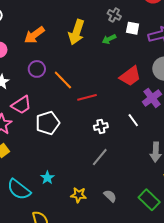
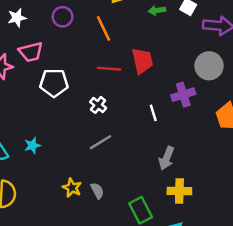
red trapezoid: (130, 76) -> (142, 61), moved, turned -85
orange line: (63, 80) -> (104, 28), moved
white cross: (101, 126) -> (98, 105), moved, turned 32
yellow star: (79, 195) -> (72, 188), moved

